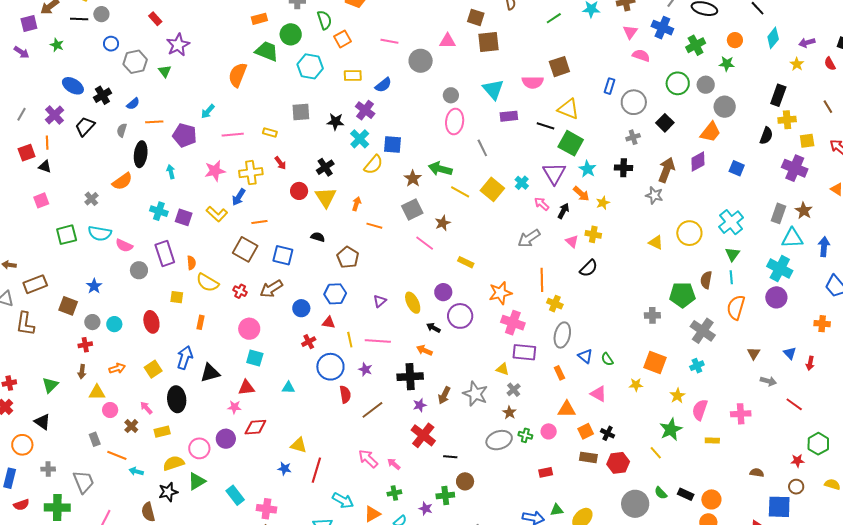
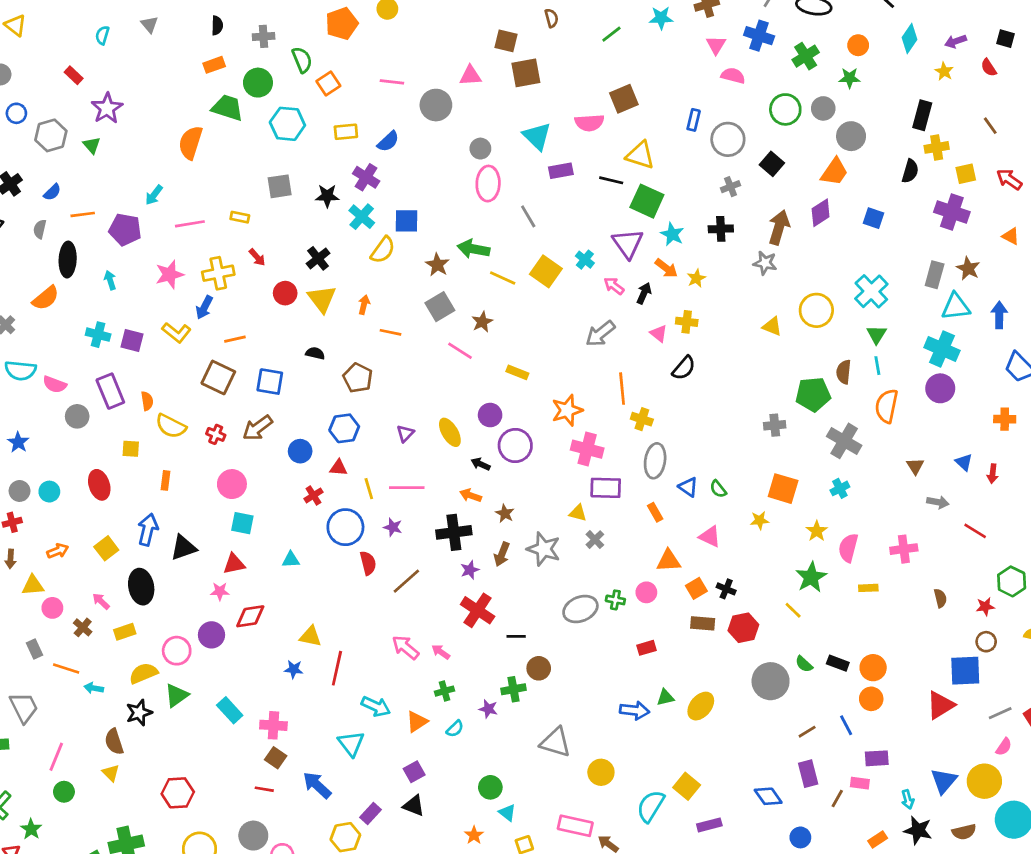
brown star: (509, 413) -> (505, 513), moved
brown semicircle: (757, 473) -> (940, 598), moved, turned 72

